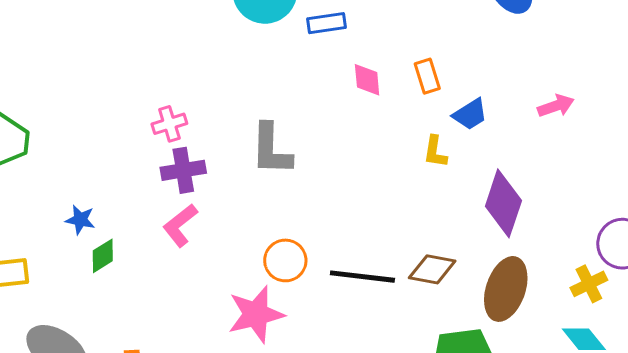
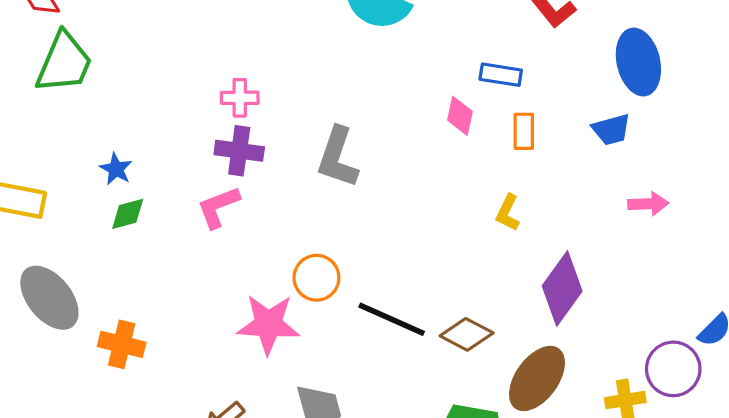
blue rectangle: (327, 23) -> (501, 75), moved
blue trapezoid: (470, 114) -> (611, 130), moved

